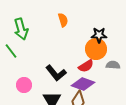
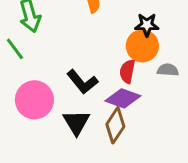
red semicircle: (86, 66) -> (127, 71), turned 133
pink circle: (24, 85) -> (34, 100), size x1.6

